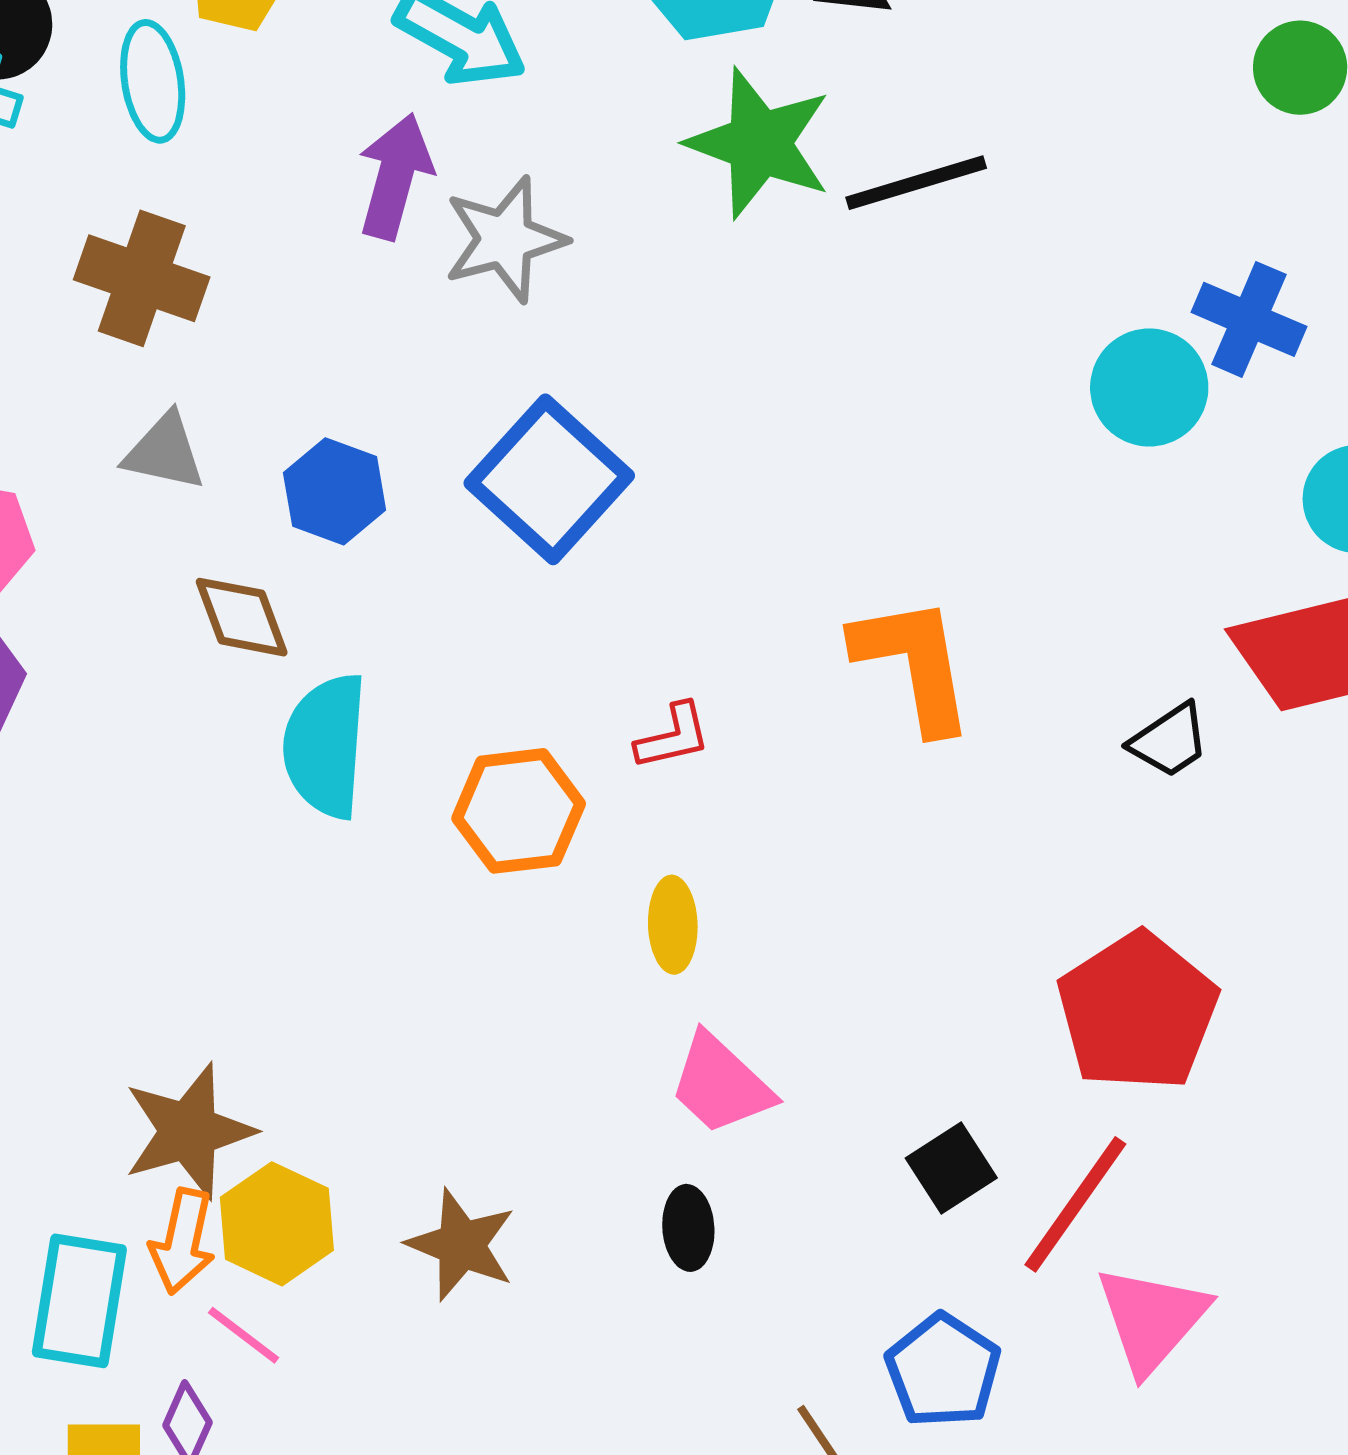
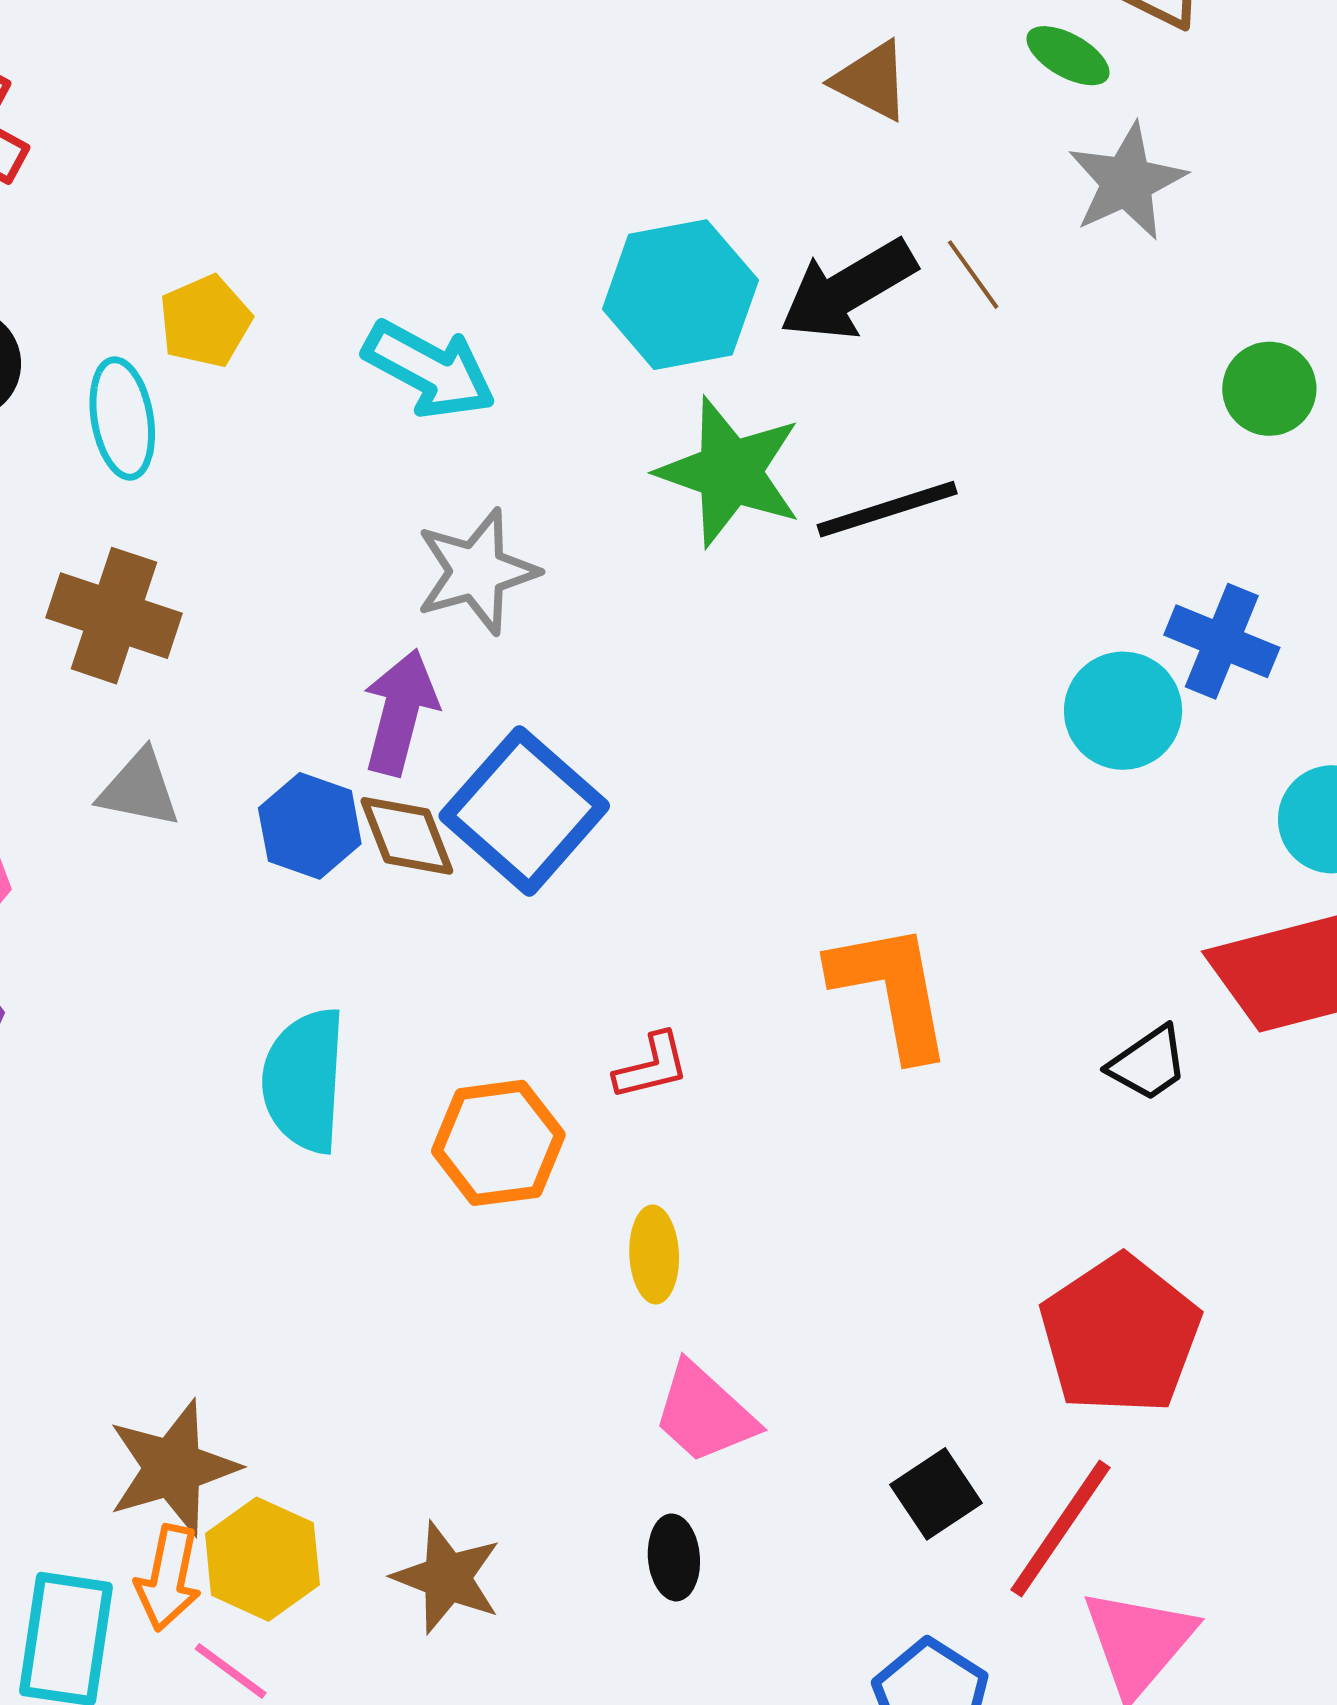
purple arrow: (395, 176) -> (400, 712), moved
brown diamond: (242, 617) -> (407, 836), moved

